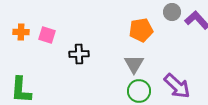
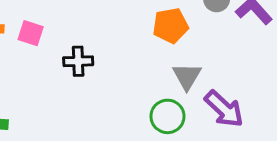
gray triangle: (134, 64) -> (187, 76), moved

